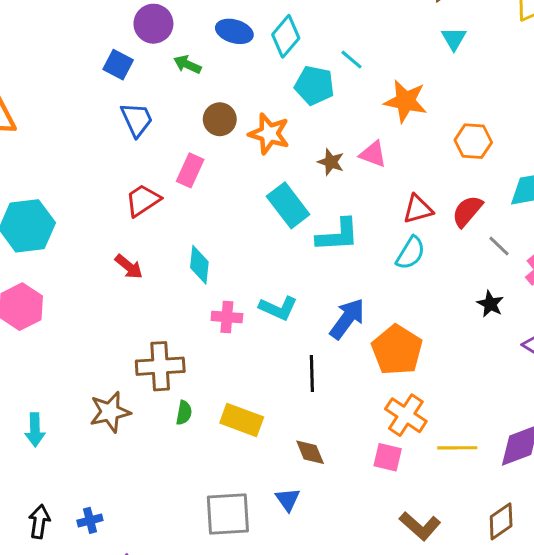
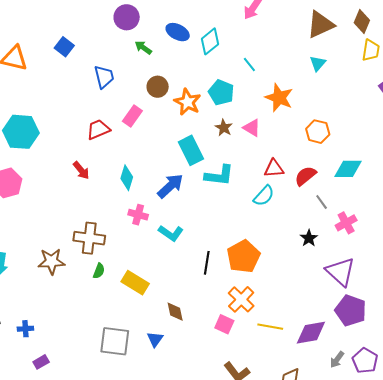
blue square: (118, 65) -> (64, 47), moved
cyan pentagon: (314, 85) -> (221, 92), moved
cyan L-shape: (278, 308) -> (171, 233), moved
blue arrow: (347, 319) -> (170, 186), moved
black line: (312, 374) -> (207, 263), moved

